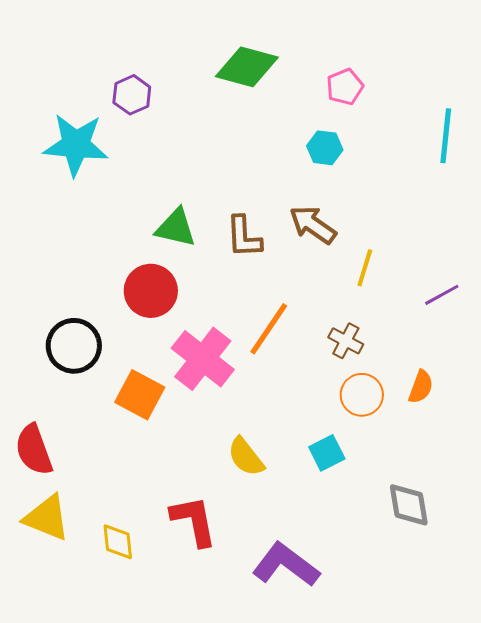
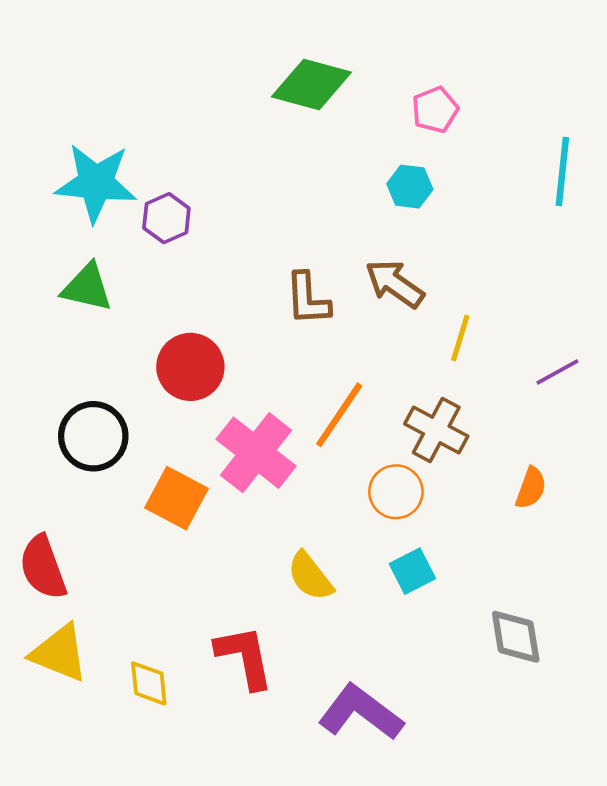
purple hexagon: (132, 95) -> (166, 218), moved
green triangle: (176, 228) -> (87, 287), moved
brown cross: (346, 341) -> (436, 430), size x1.4
orange circle: (362, 395) -> (396, 492), moved

